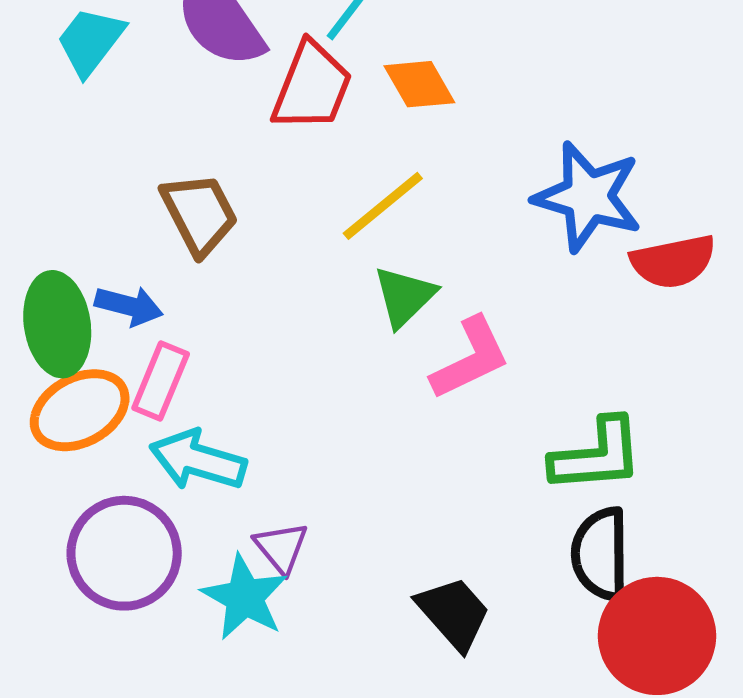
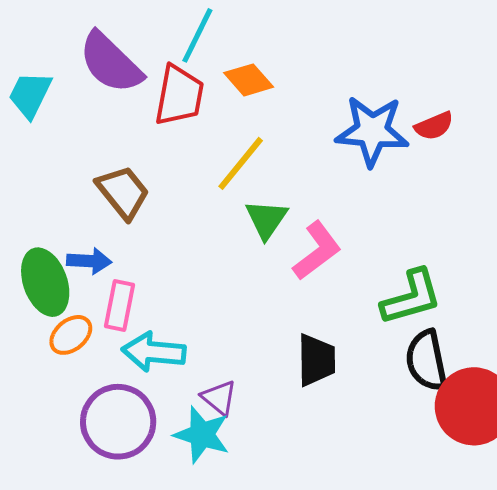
red semicircle: (673, 262) -> (434, 126), moved, size x0.7
orange ellipse: (80, 410) -> (71, 335), size x0.7
black trapezoid: (454, 613) -> (316, 360), moved, turned 52

